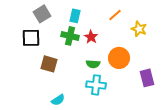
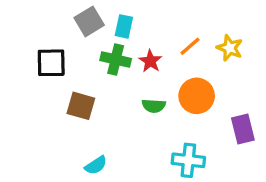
gray square: (42, 14) -> (89, 21), moved
orange line: (115, 15) -> (190, 46), moved
cyan cross: (96, 85) -> (188, 160), moved

